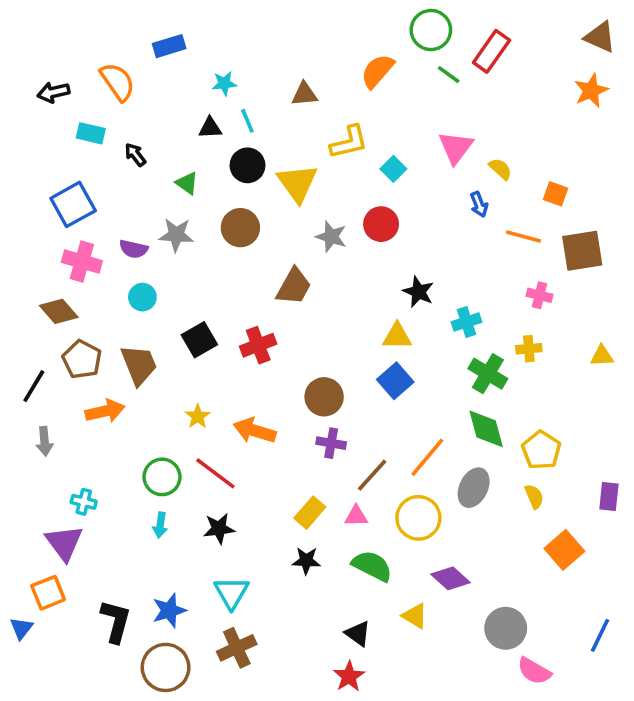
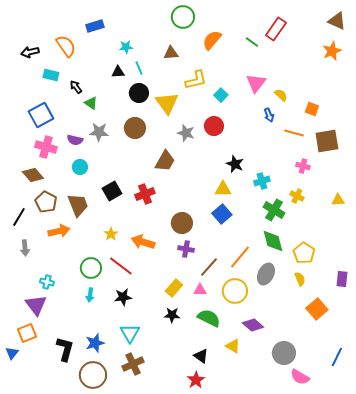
green circle: (431, 30) -> (183, 17), moved
green triangle: (187, 183) -> (91, 103), moved
yellow cross: (529, 349) -> (297, 196), turned 32

